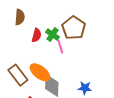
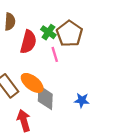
green cross: (53, 34) -> (48, 32), moved
red semicircle: (37, 35) -> (28, 42), size x1.5

